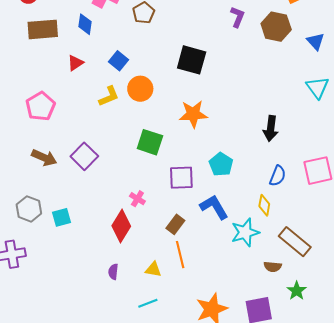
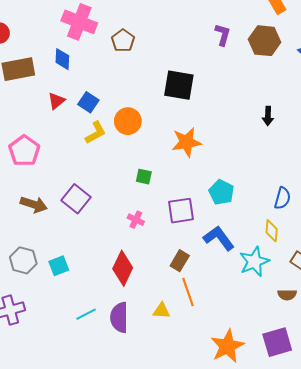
blue square: (118, 61) -> (88, 102), moved
black arrow: (271, 128) -> (268, 116), moved, size x0.7
green square: (150, 142) -> (144, 177), size x0.6
pink cross: (137, 199) -> (136, 220), moved
purple semicircle: (113, 272) -> (119, 317), size x1.8
cyan line: (148, 303) -> (86, 314), moved

